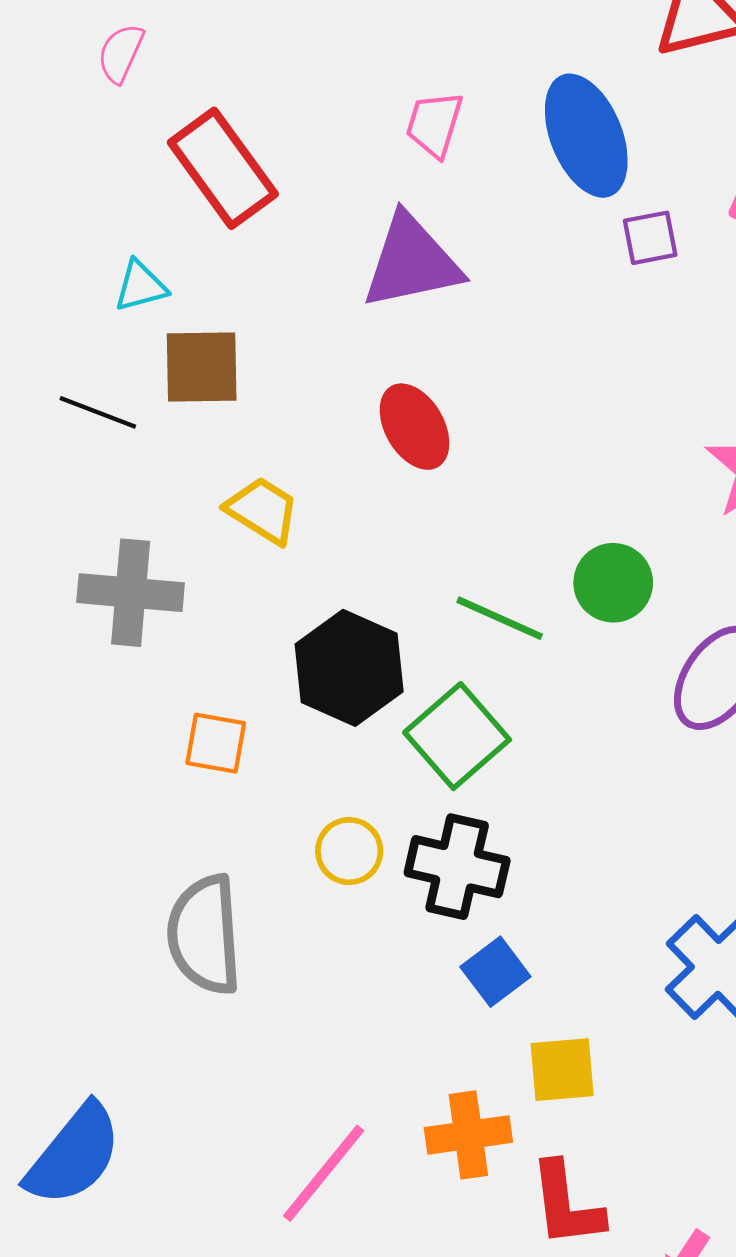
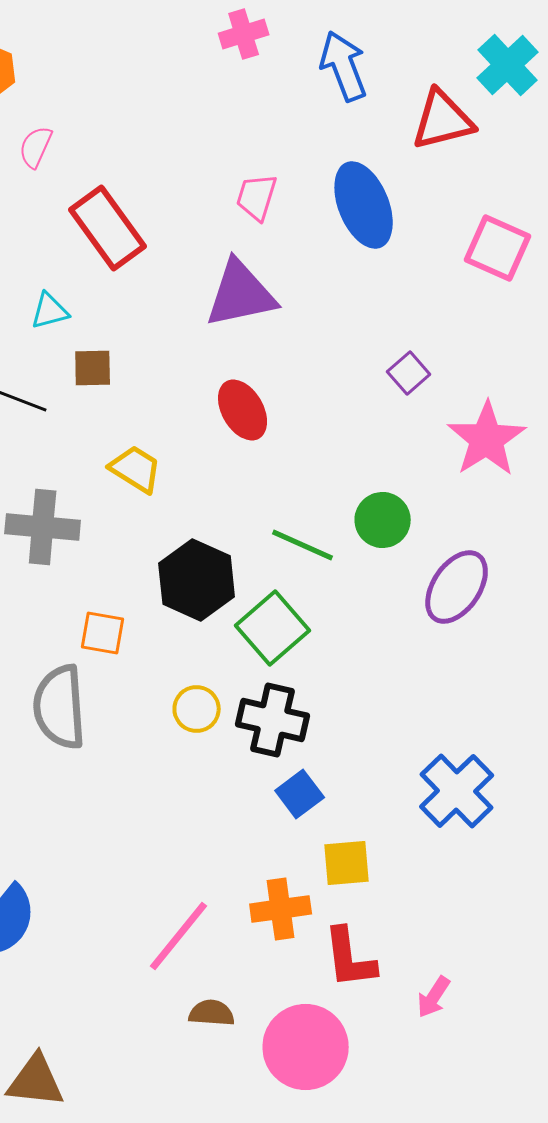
purple square: (650, 238) -> (409, 373), moved, turned -30
brown square: (202, 367) -> (93, 368), size x0.7
gray semicircle: (204, 935) -> (60, 707), moved

